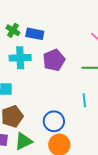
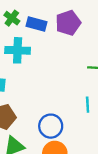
purple pentagon: (54, 60) -> (68, 23), moved

